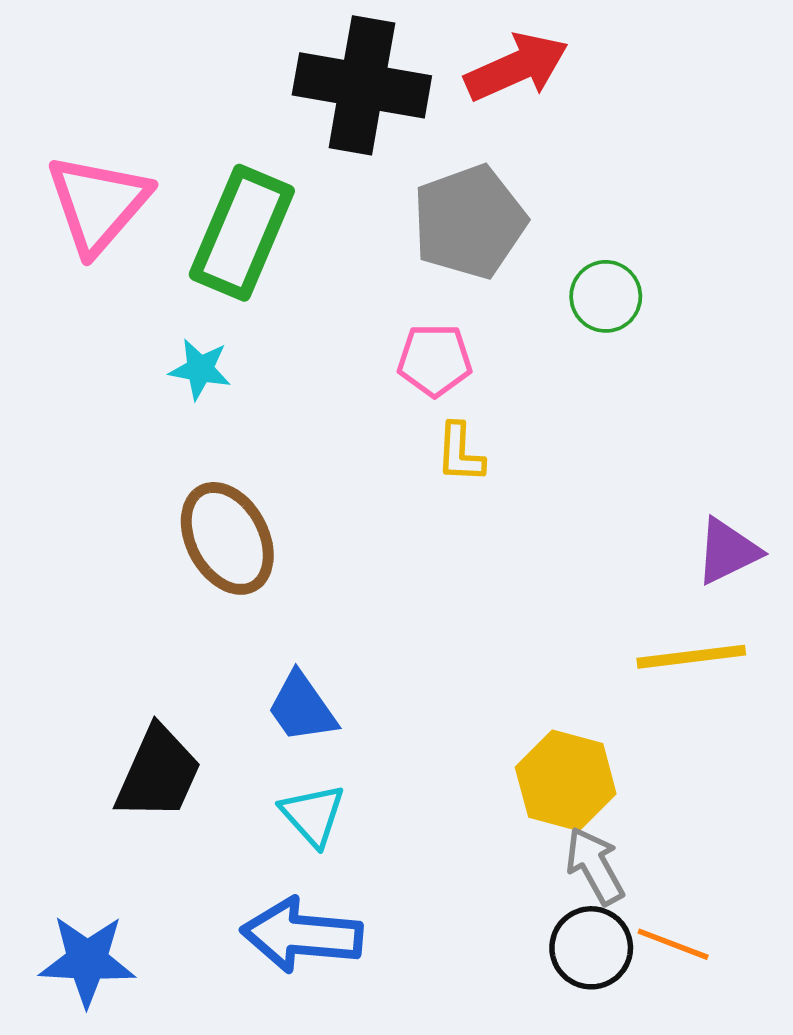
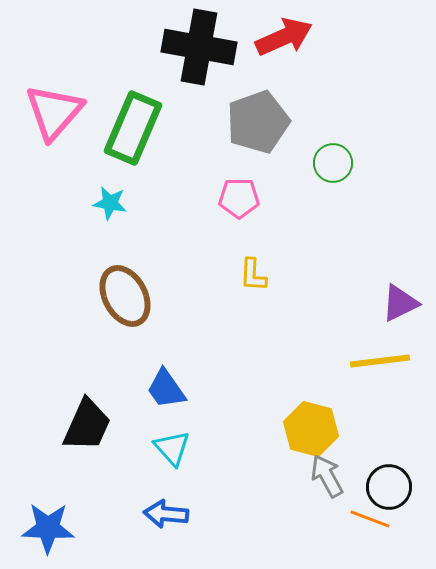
yellow L-shape: (460, 453) -> (253, 275), moved
blue arrow: (302, 935) -> (166, 514), size x0.7
black circle: (591, 948) -> (389, 487), moved

